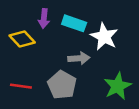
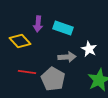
white star: (104, 37) -> (89, 49), moved, size x0.7
red line: (21, 86) -> (27, 72), moved

